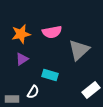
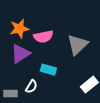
pink semicircle: (52, 32) -> (43, 37), moved
purple triangle: (22, 59) -> (20, 54), size x1.5

